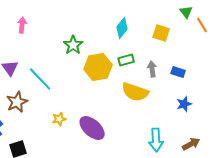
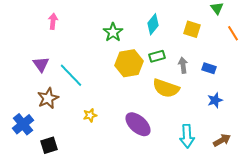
orange line: (202, 25) -> (233, 33), moved
green star: (73, 45) -> (113, 32), moved
purple ellipse: (92, 128) -> (138, 124), moved

